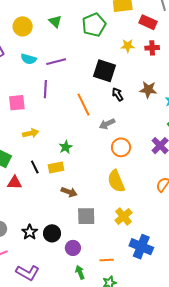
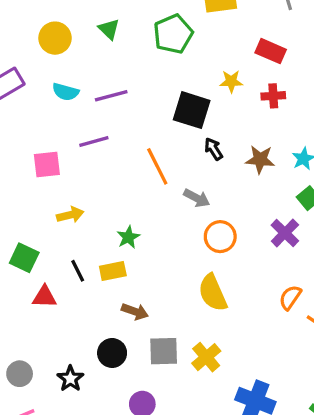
red rectangle: (148, 22) -> (271, 51), moved
yellow star: (128, 46) -> (231, 81), moved
red cross: (152, 48) -> (273, 96), moved
purple line: (45, 89) -> (94, 142), turned 72
brown star: (148, 90) -> (260, 159), moved
gray arrow: (107, 124) -> (197, 198), turned -126
yellow cross: (123, 217) -> (206, 357), moved
black circle: (52, 233) -> (112, 353), moved

